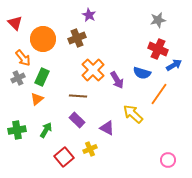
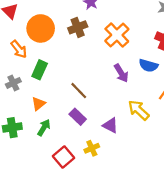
orange cross: (93, 70) -> (117, 35), moved
gray cross: (18, 78) -> (13, 83), moved
brown line: (78, 96) -> (79, 91), turned 42
orange triangle: (37, 99) -> (38, 104), moved

